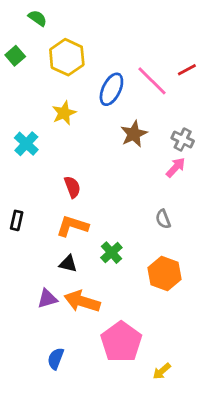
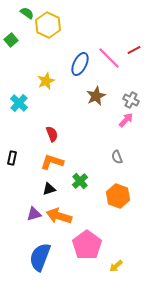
yellow hexagon: (67, 57) -> (48, 25), moved
black triangle: (68, 264) -> (49, 189), turned -32
blue semicircle: (56, 359) -> (40, 257), size x1.8

